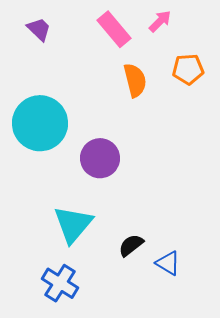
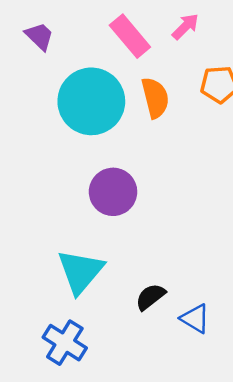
cyan circle: (40, 123) -> (91, 101), moved

